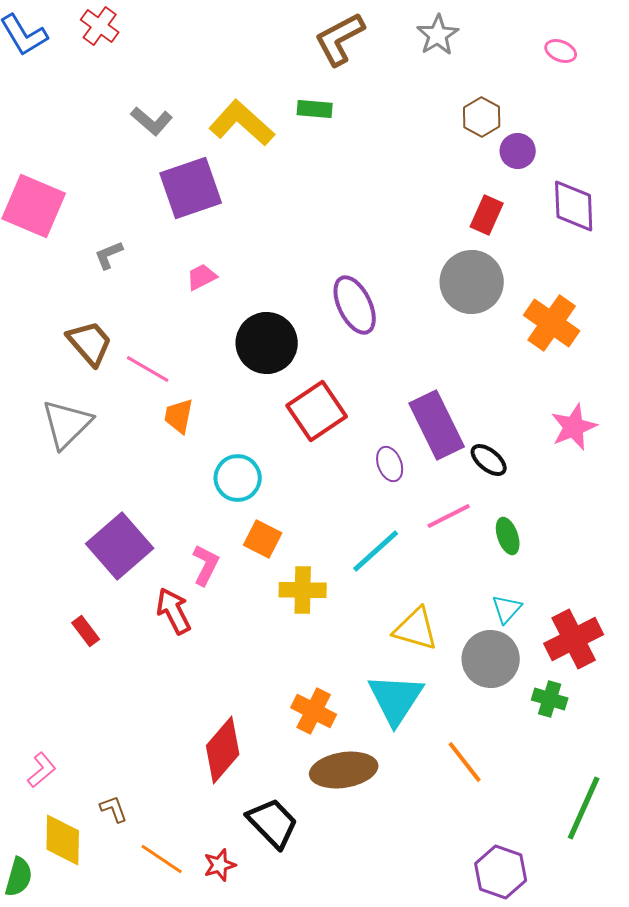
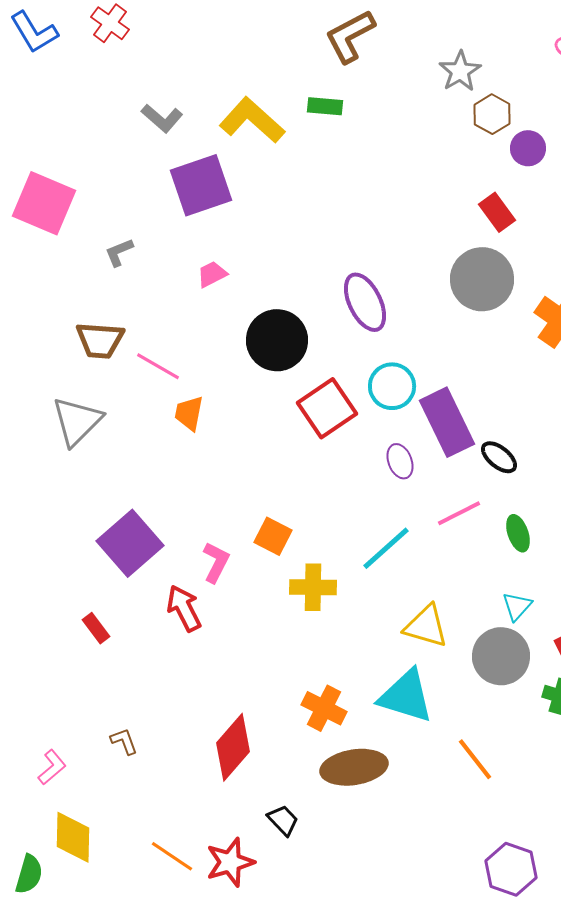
gray star: (438, 35) -> (460, 71), moved
red rectangle: (487, 215) -> (497, 212), turned -60
brown trapezoid: (90, 343) -> (100, 340), turned 135
cyan circle: (238, 478) -> (392, 386), moved
cyan triangle: (396, 699) -> (406, 696), turned -46
brown L-shape: (114, 809) -> (124, 741), moved
black trapezoid: (273, 823) -> (283, 820), size x0.6
red star: (220, 865) -> (230, 862), size x1.5

